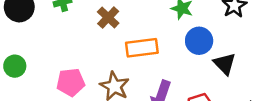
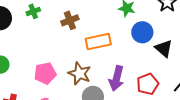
brown cross: (108, 17) -> (70, 20), turned 30

